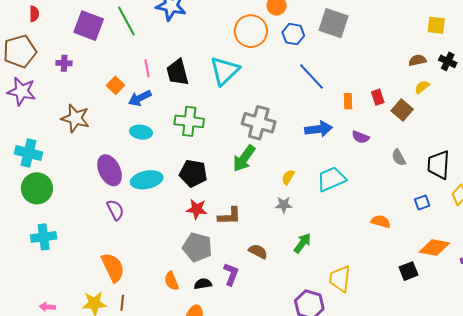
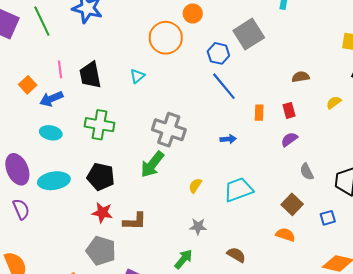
gray square: (333, 23) -> (249, 34), turned 36
blue hexagon: (293, 34) -> (218, 53), moved
brown semicircle: (417, 60) -> (301, 77), moved
cyan triangle: (225, 71) -> (137, 76), size x0.5
brown square: (402, 110) -> (292, 204), moved
blue arrow: (319, 129) -> (228, 139), size x0.6
purple semicircle: (361, 137) -> (289, 139), moved, turned 120
gray star: (284, 205) -> (198, 226), moved
green arrow: (302, 243) -> (183, 259), moved
brown semicircle: (258, 251) -> (236, 255), moved

